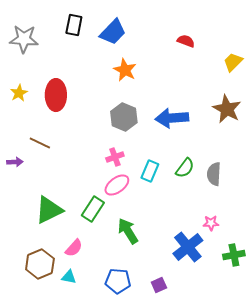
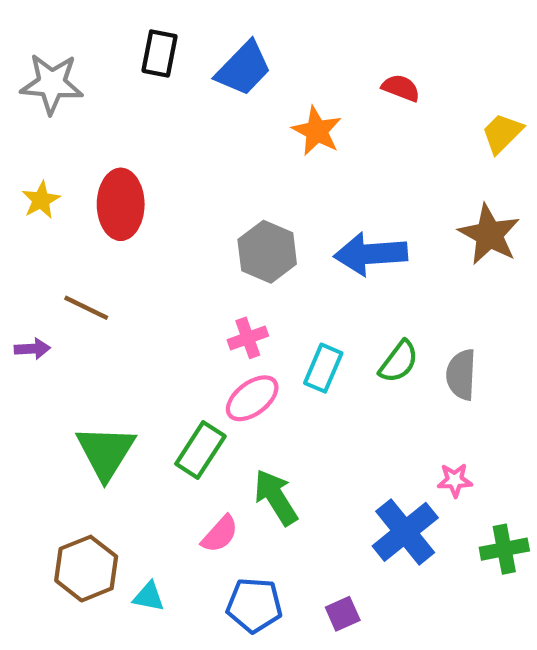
orange star: (125, 70) -> (317, 131), moved
green triangle: (49, 210) -> (106, 452), turned -32
pink semicircle: (74, 248) -> (220, 534), moved

